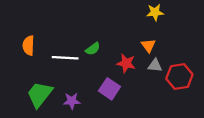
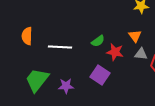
green semicircle: (93, 49) -> (98, 41), moved

